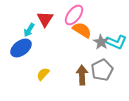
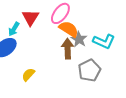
gray star: (101, 42) -> (79, 39), moved
brown arrow: (82, 75) -> (68, 49), moved

